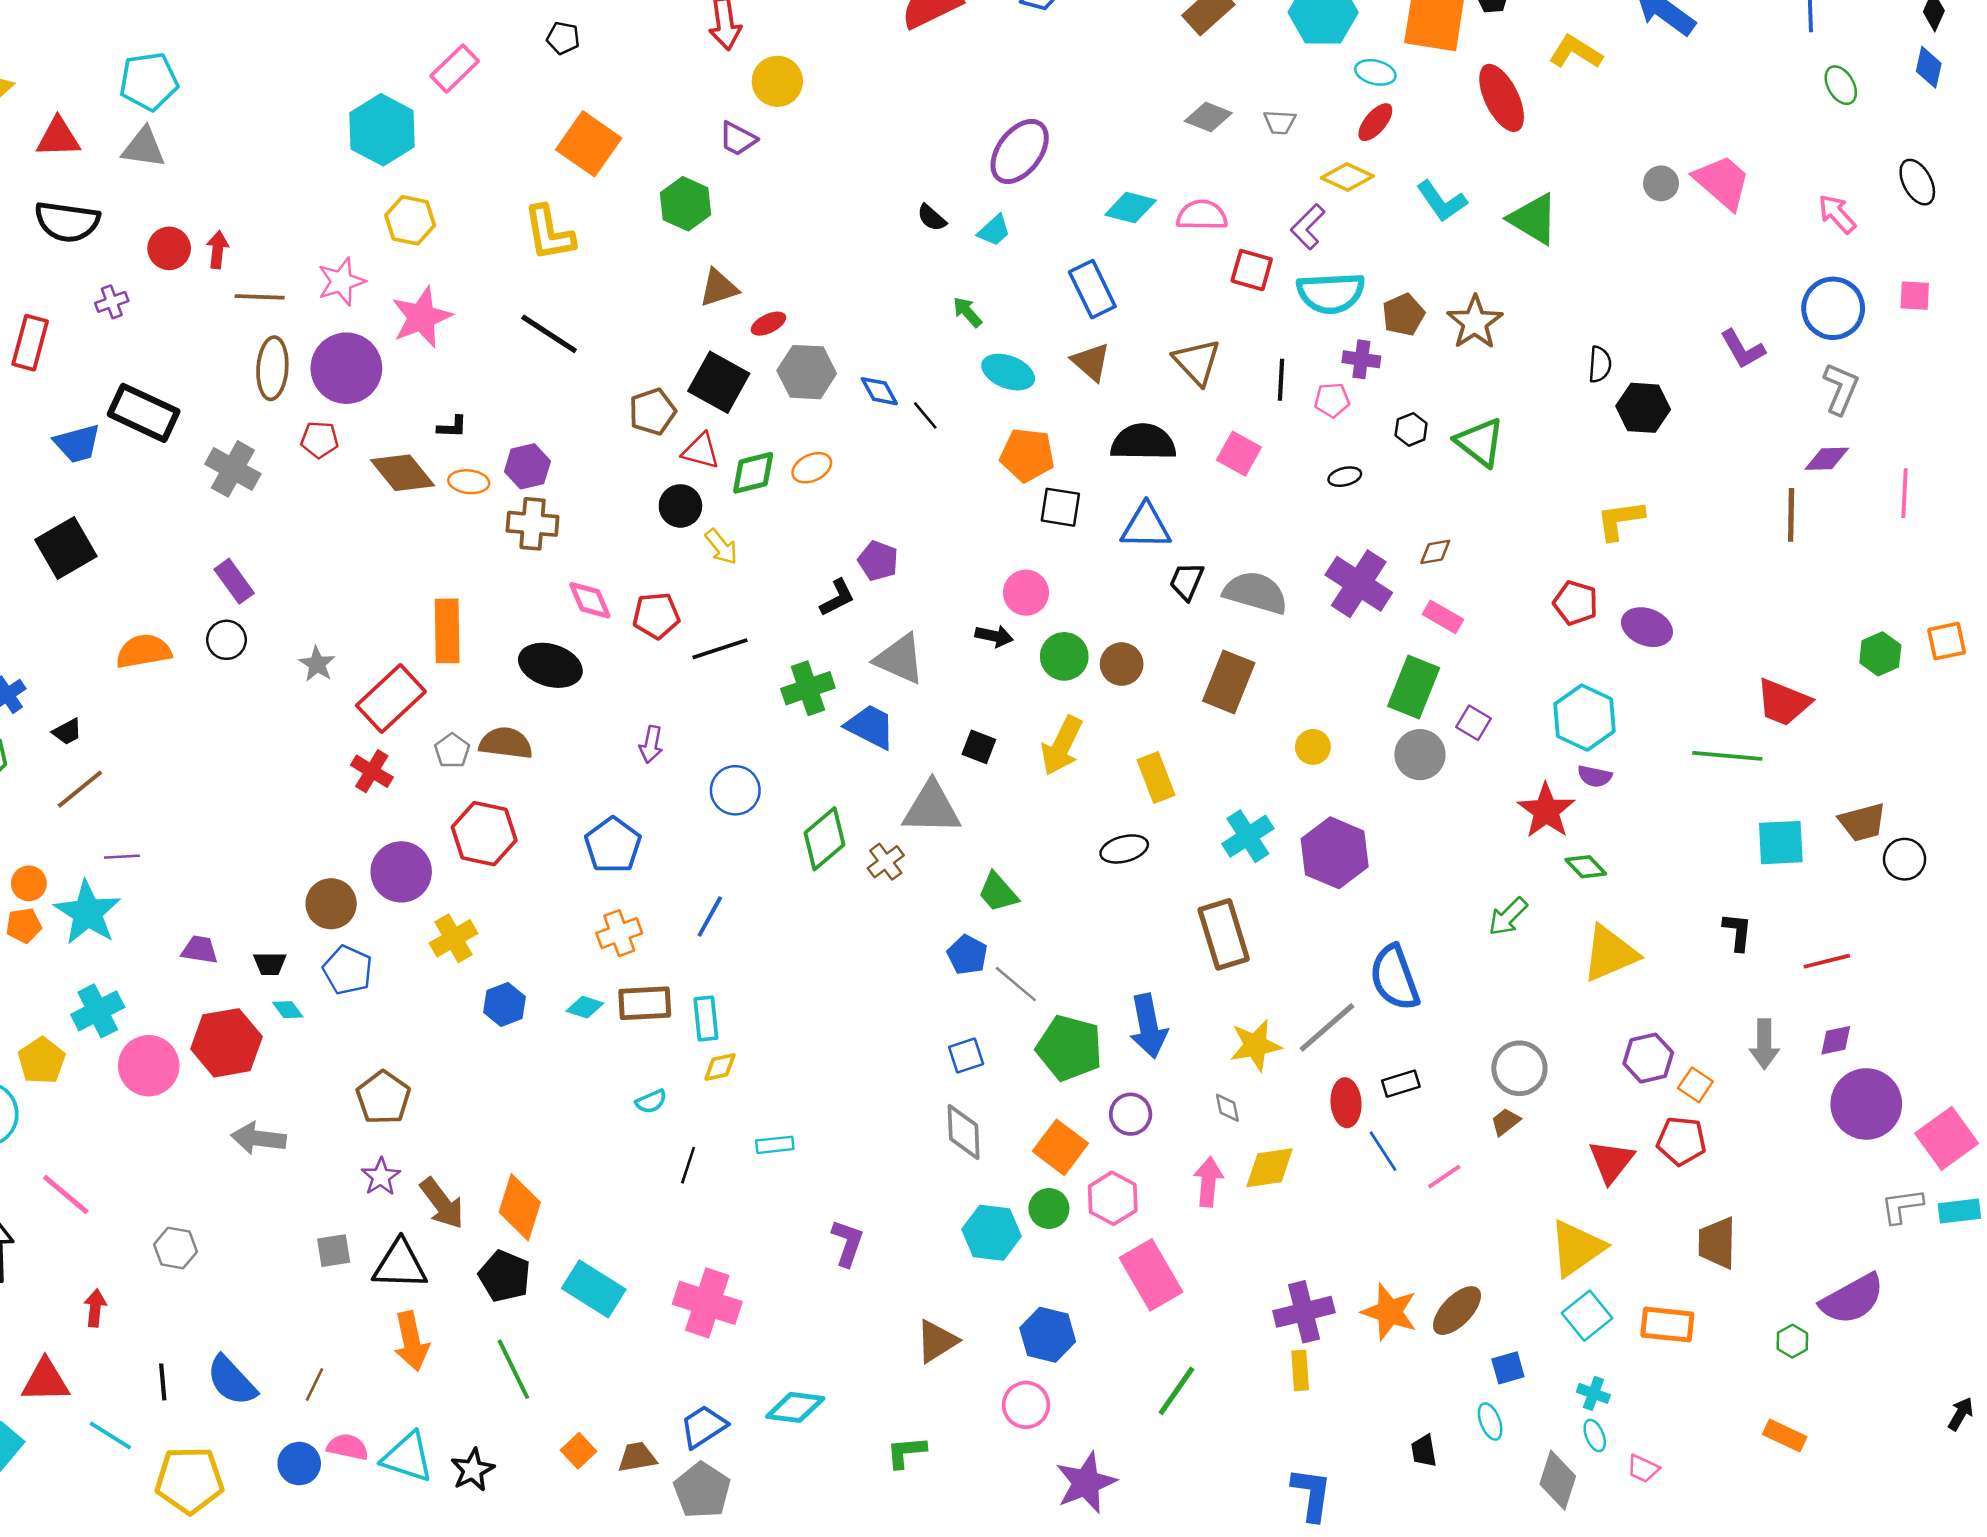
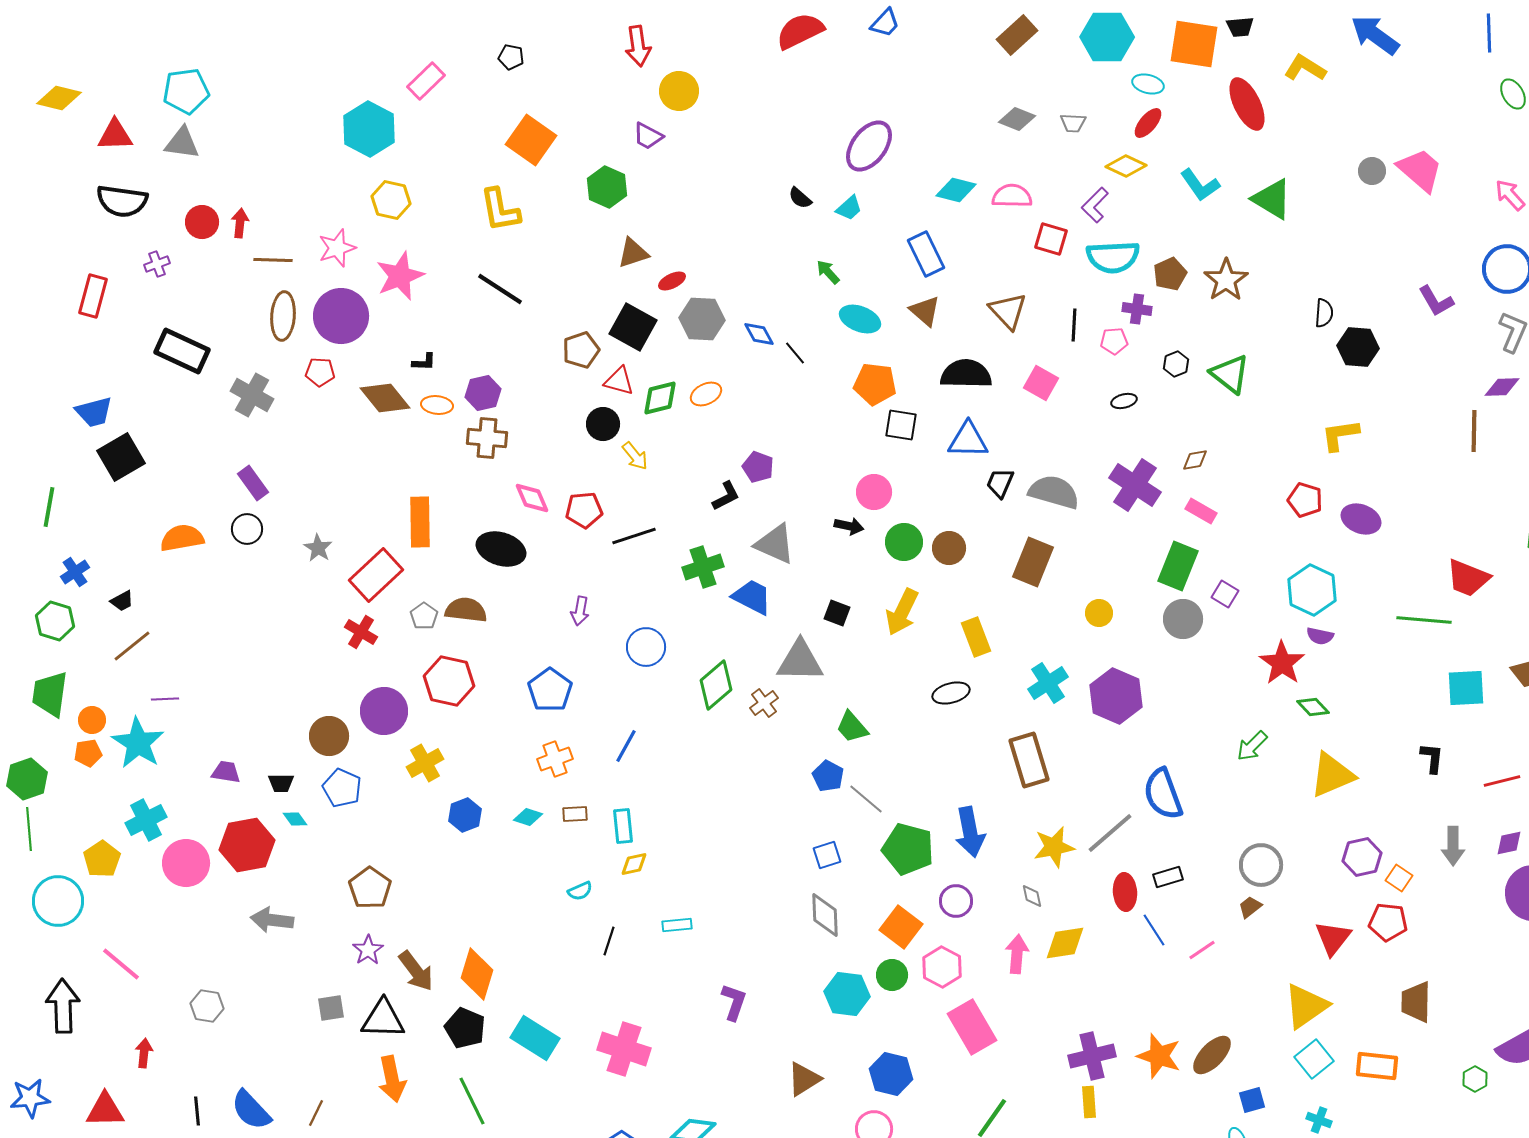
blue trapezoid: (77, 443) -> (94, 412), moved
brown rectangle: (645, 1003) -> (575, 814), size x0.6

